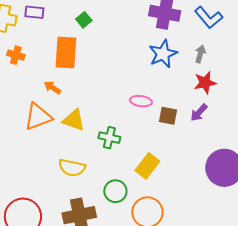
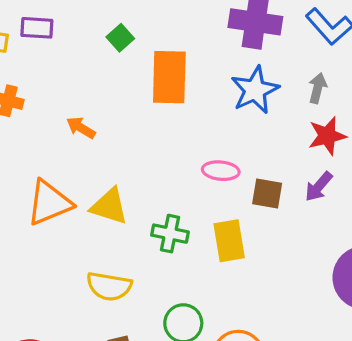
orange rectangle: (66, 52) -> (169, 77), moved
orange arrow: (52, 88) -> (81, 128), moved
yellow rectangle: (147, 166) -> (229, 241), moved, turned -45

